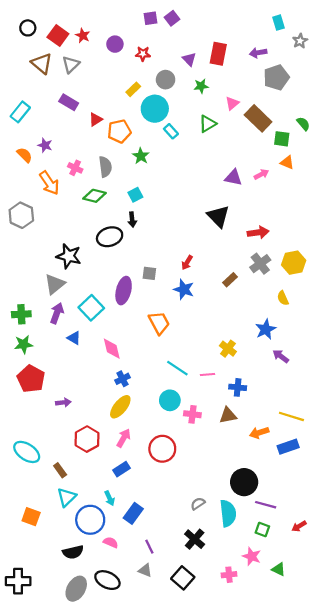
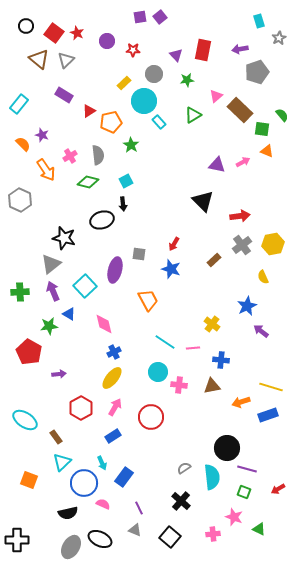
pink cross: (75, 168) -> (70, 156), turned 32
purple arrow: (57, 313) -> (53, 291), turned -42
green star: (23, 344) -> (49, 326), moved

